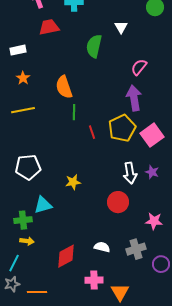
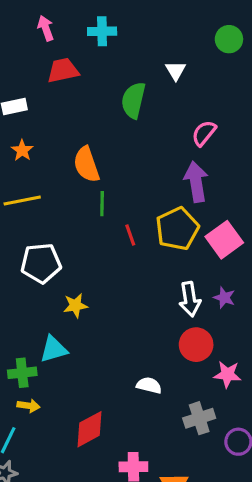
white pentagon: (28, 167) -> (41, 263), moved
yellow star: (73, 182) -> (75, 305), moved
red circle: (118, 202) -> (196, 345), moved
white semicircle: (102, 247) -> (149, 385), moved

